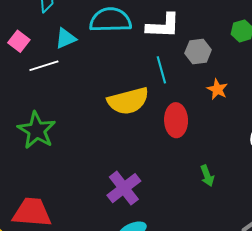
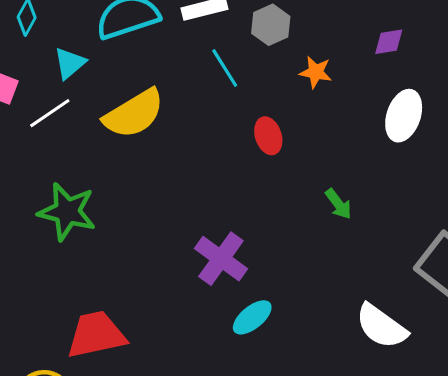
yellow semicircle: (128, 101) -> (134, 114), moved
red ellipse: (176, 120) -> (268, 136), size x0.7

